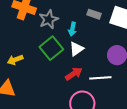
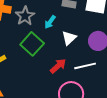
cyan arrow: (72, 29) -> (50, 22), turned 32
white triangle: (76, 49) -> (69, 38), moved

